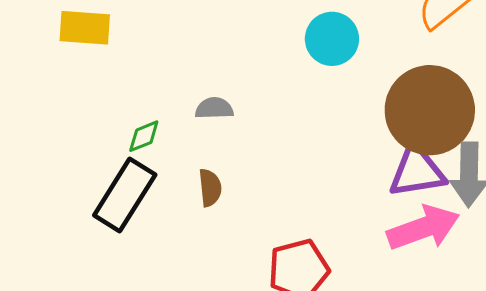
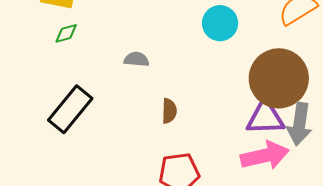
green diamond: (144, 136) -> (66, 33), moved
brown semicircle: (210, 188) -> (169, 111), moved

